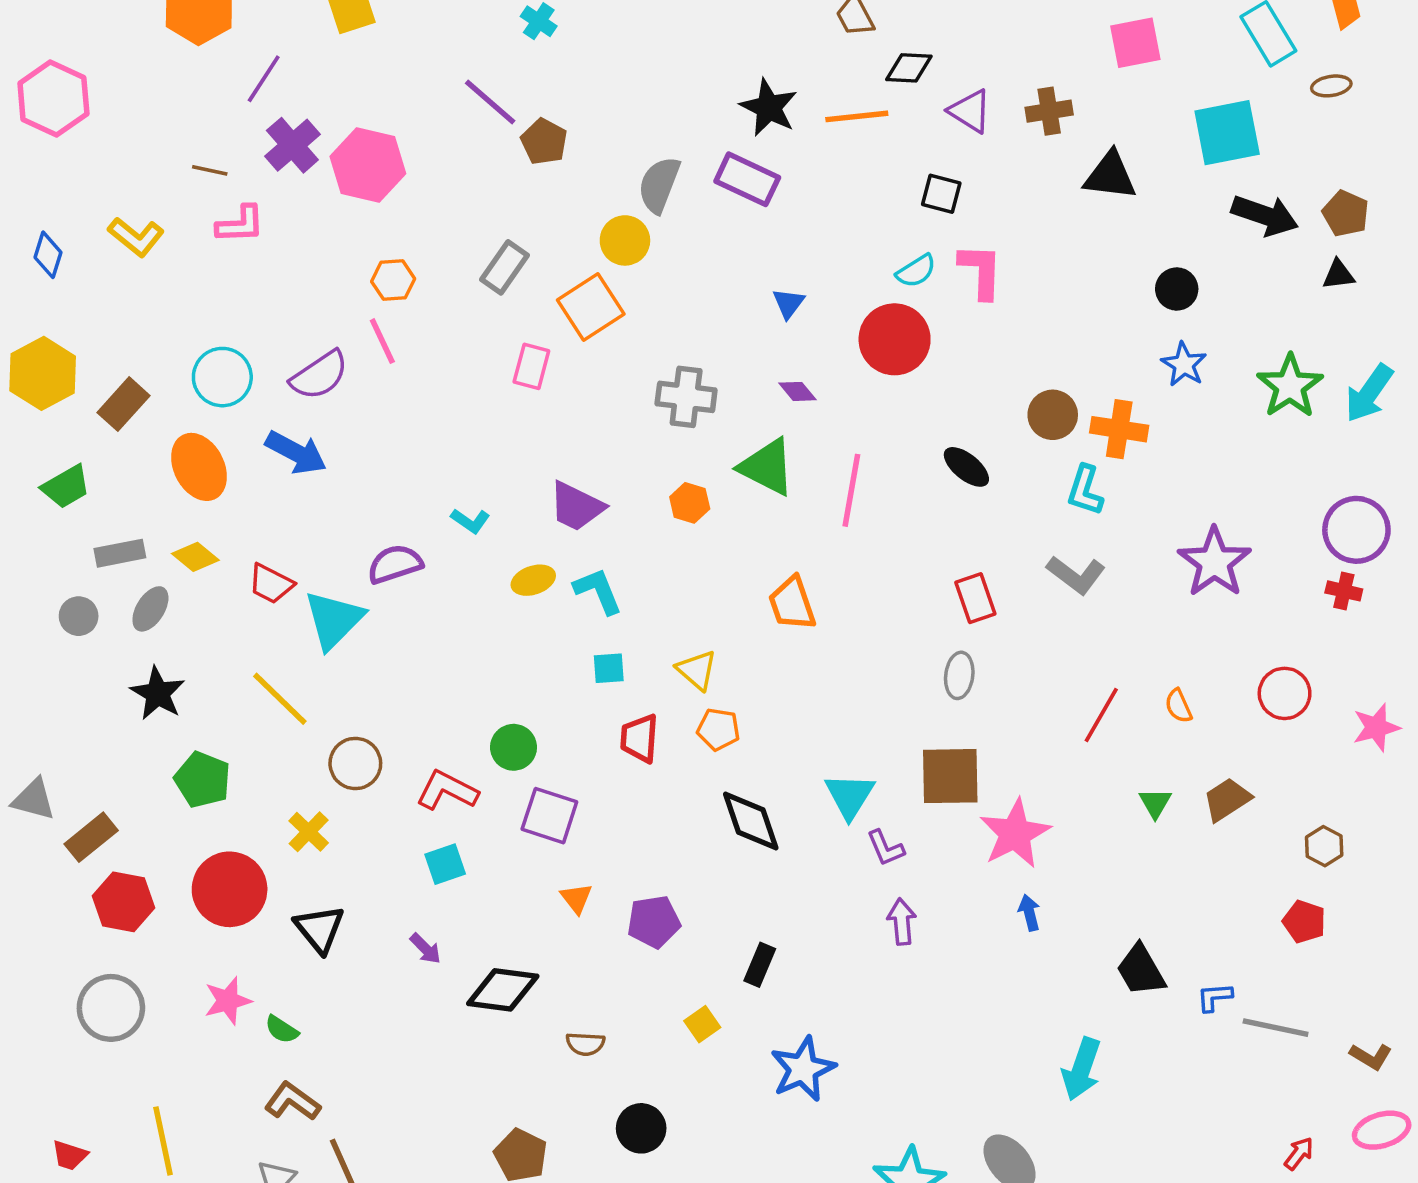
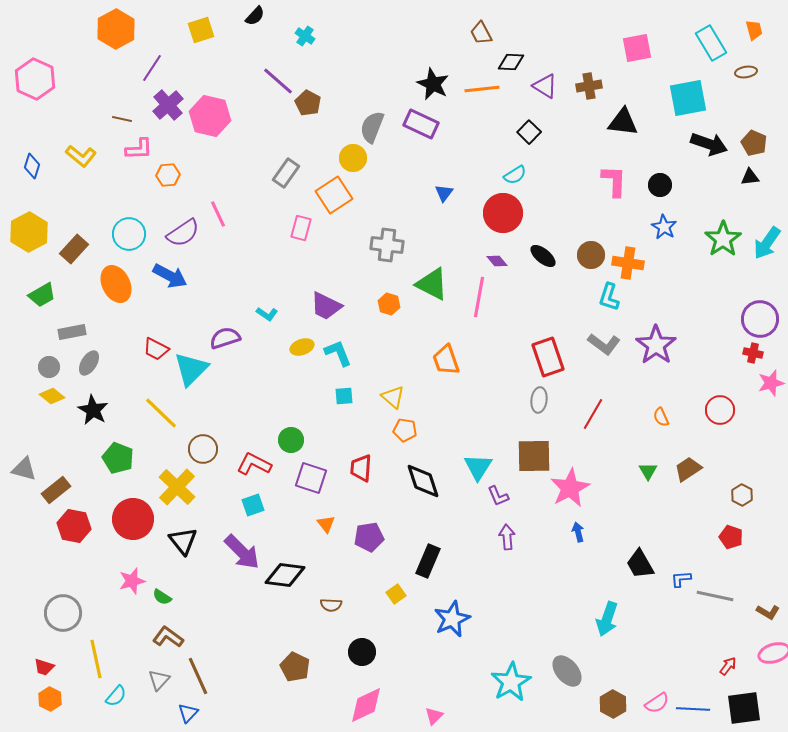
black square: (941, 194) -> (529, 132), turned 30
pink L-shape: (981, 271) -> (614, 181), moved
orange hexagon: (393, 280) -> (168, 175), moved
purple diamond: (797, 391) -> (497, 261), moved
black ellipse: (966, 467) -> (543, 256), moved
yellow diamond: (195, 557) -> (52, 396), moved
purple star: (1214, 562) -> (656, 345), moved
red rectangle: (975, 598) -> (548, 357), size x1.4
red line: (1101, 715) -> (593, 414), moved
pink star: (1376, 728) -> (771, 383), moved
red trapezoid: (639, 738) -> (361, 468), moved
yellow cross: (309, 832) -> (177, 487), size x1.6
purple arrow: (425, 949) -> (242, 552), size x2.0
black rectangle: (760, 965) -> (428, 561), size x1.4
gray circle: (111, 1008) -> (63, 613), moved

